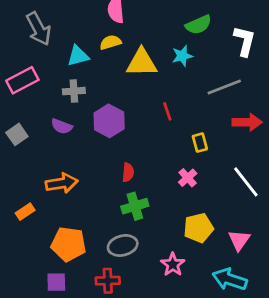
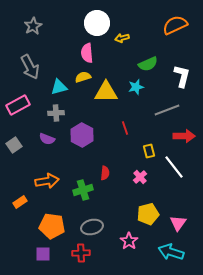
red semicircle: (128, 172) -> (105, 173), moved
white line: (246, 182) -> (174, 167), moved
green cross: (135, 206) -> (83, 190), moved

